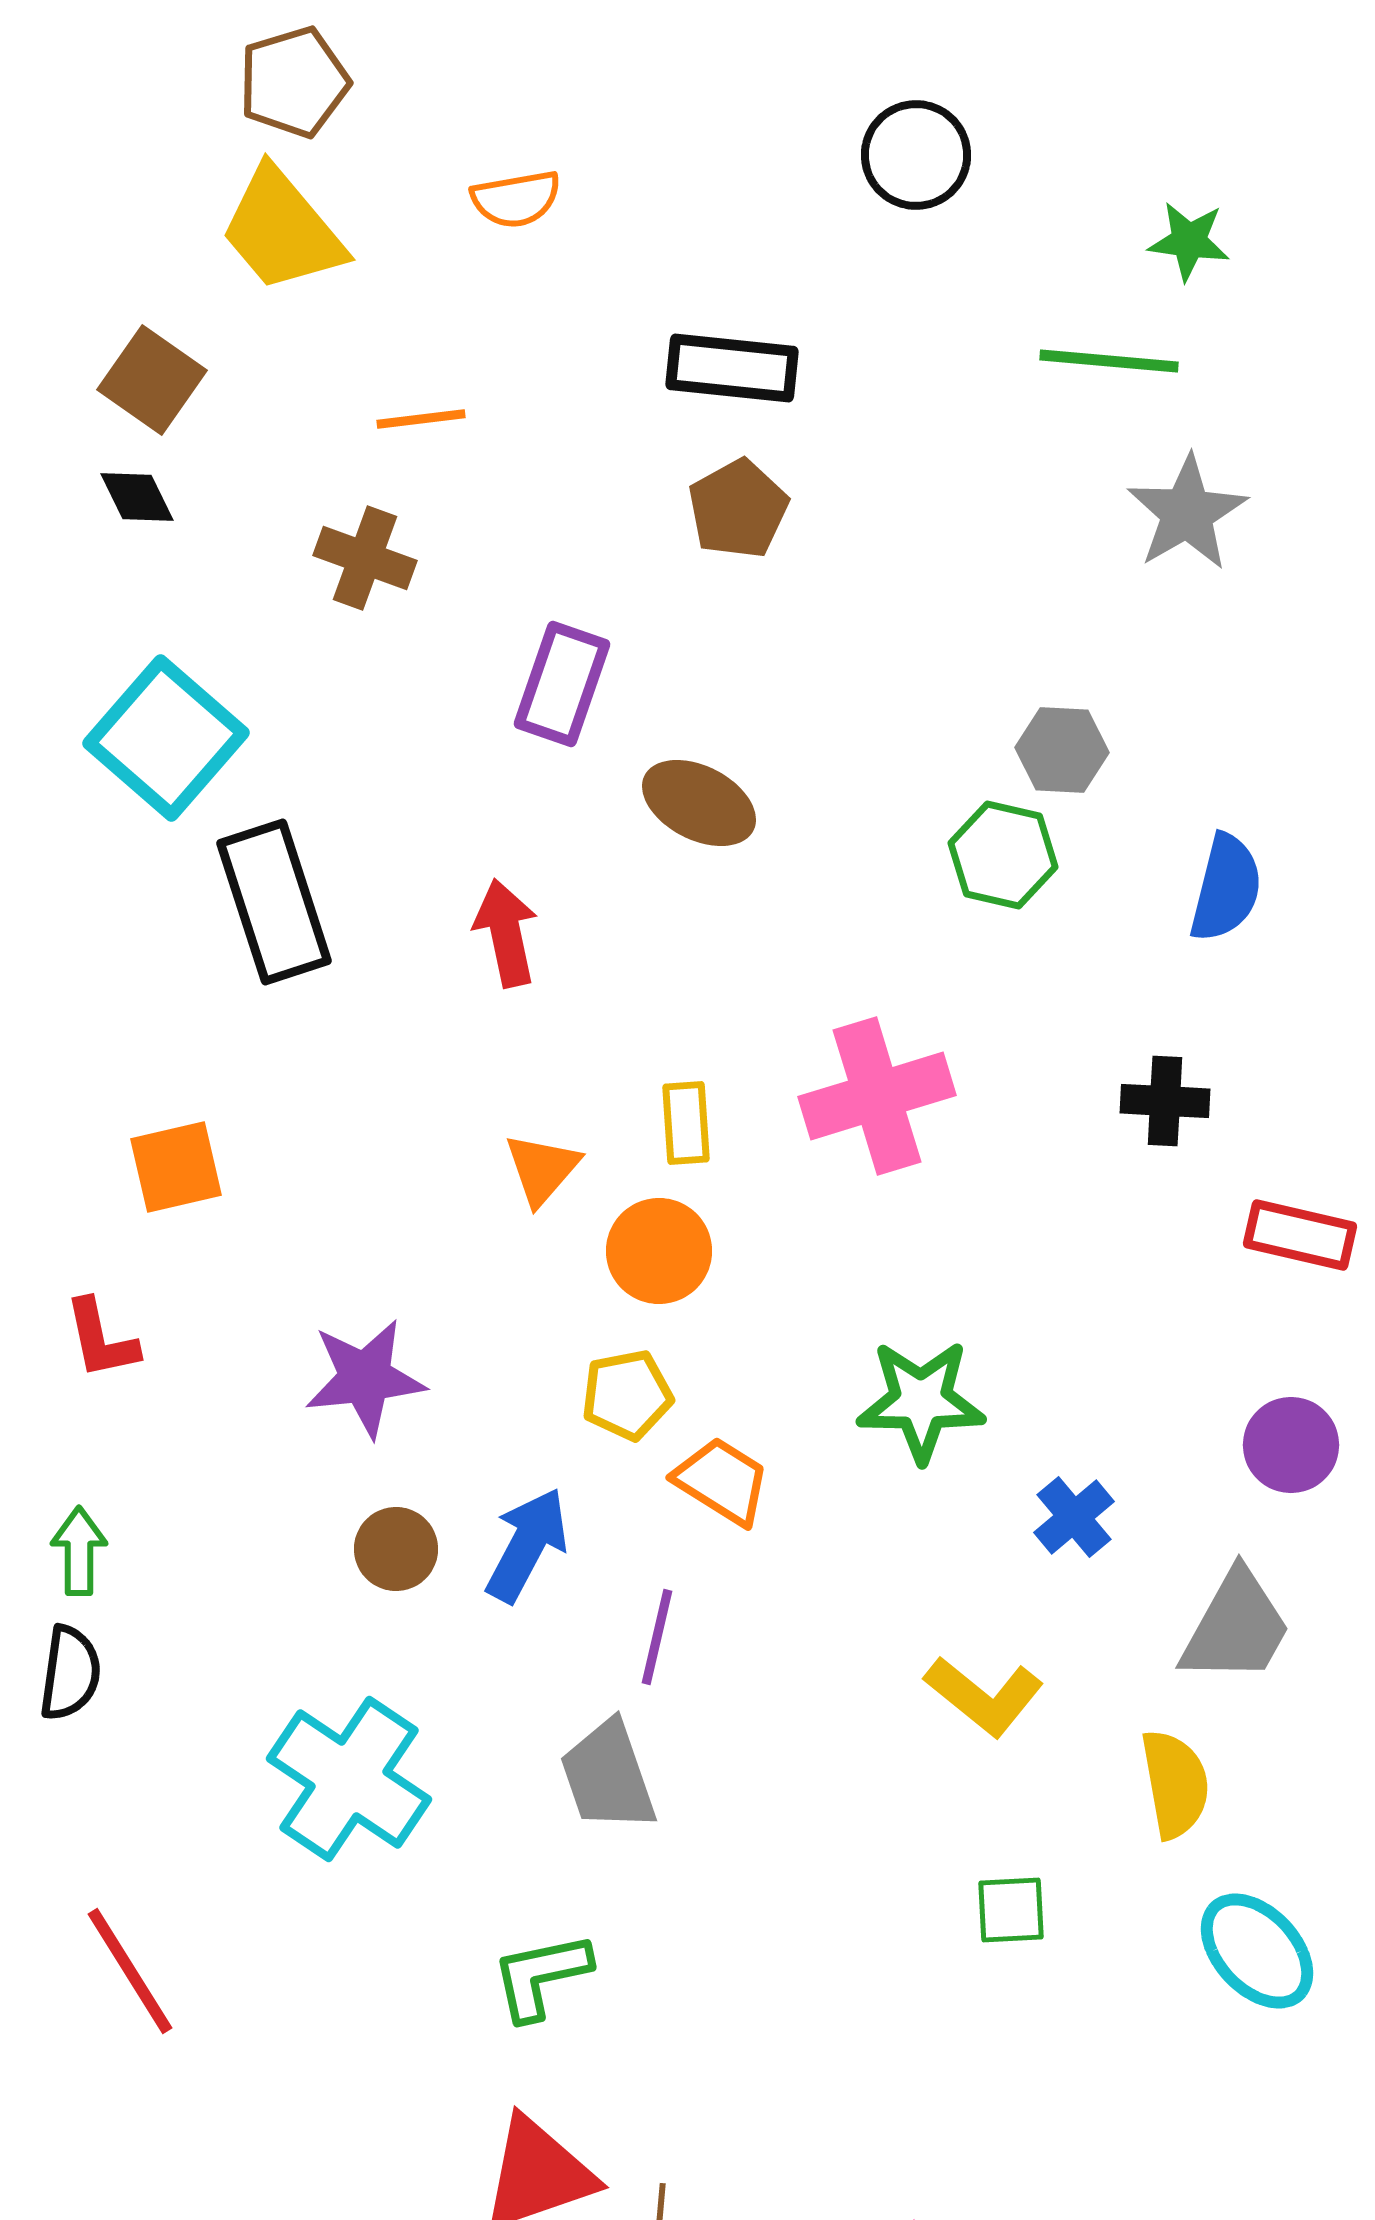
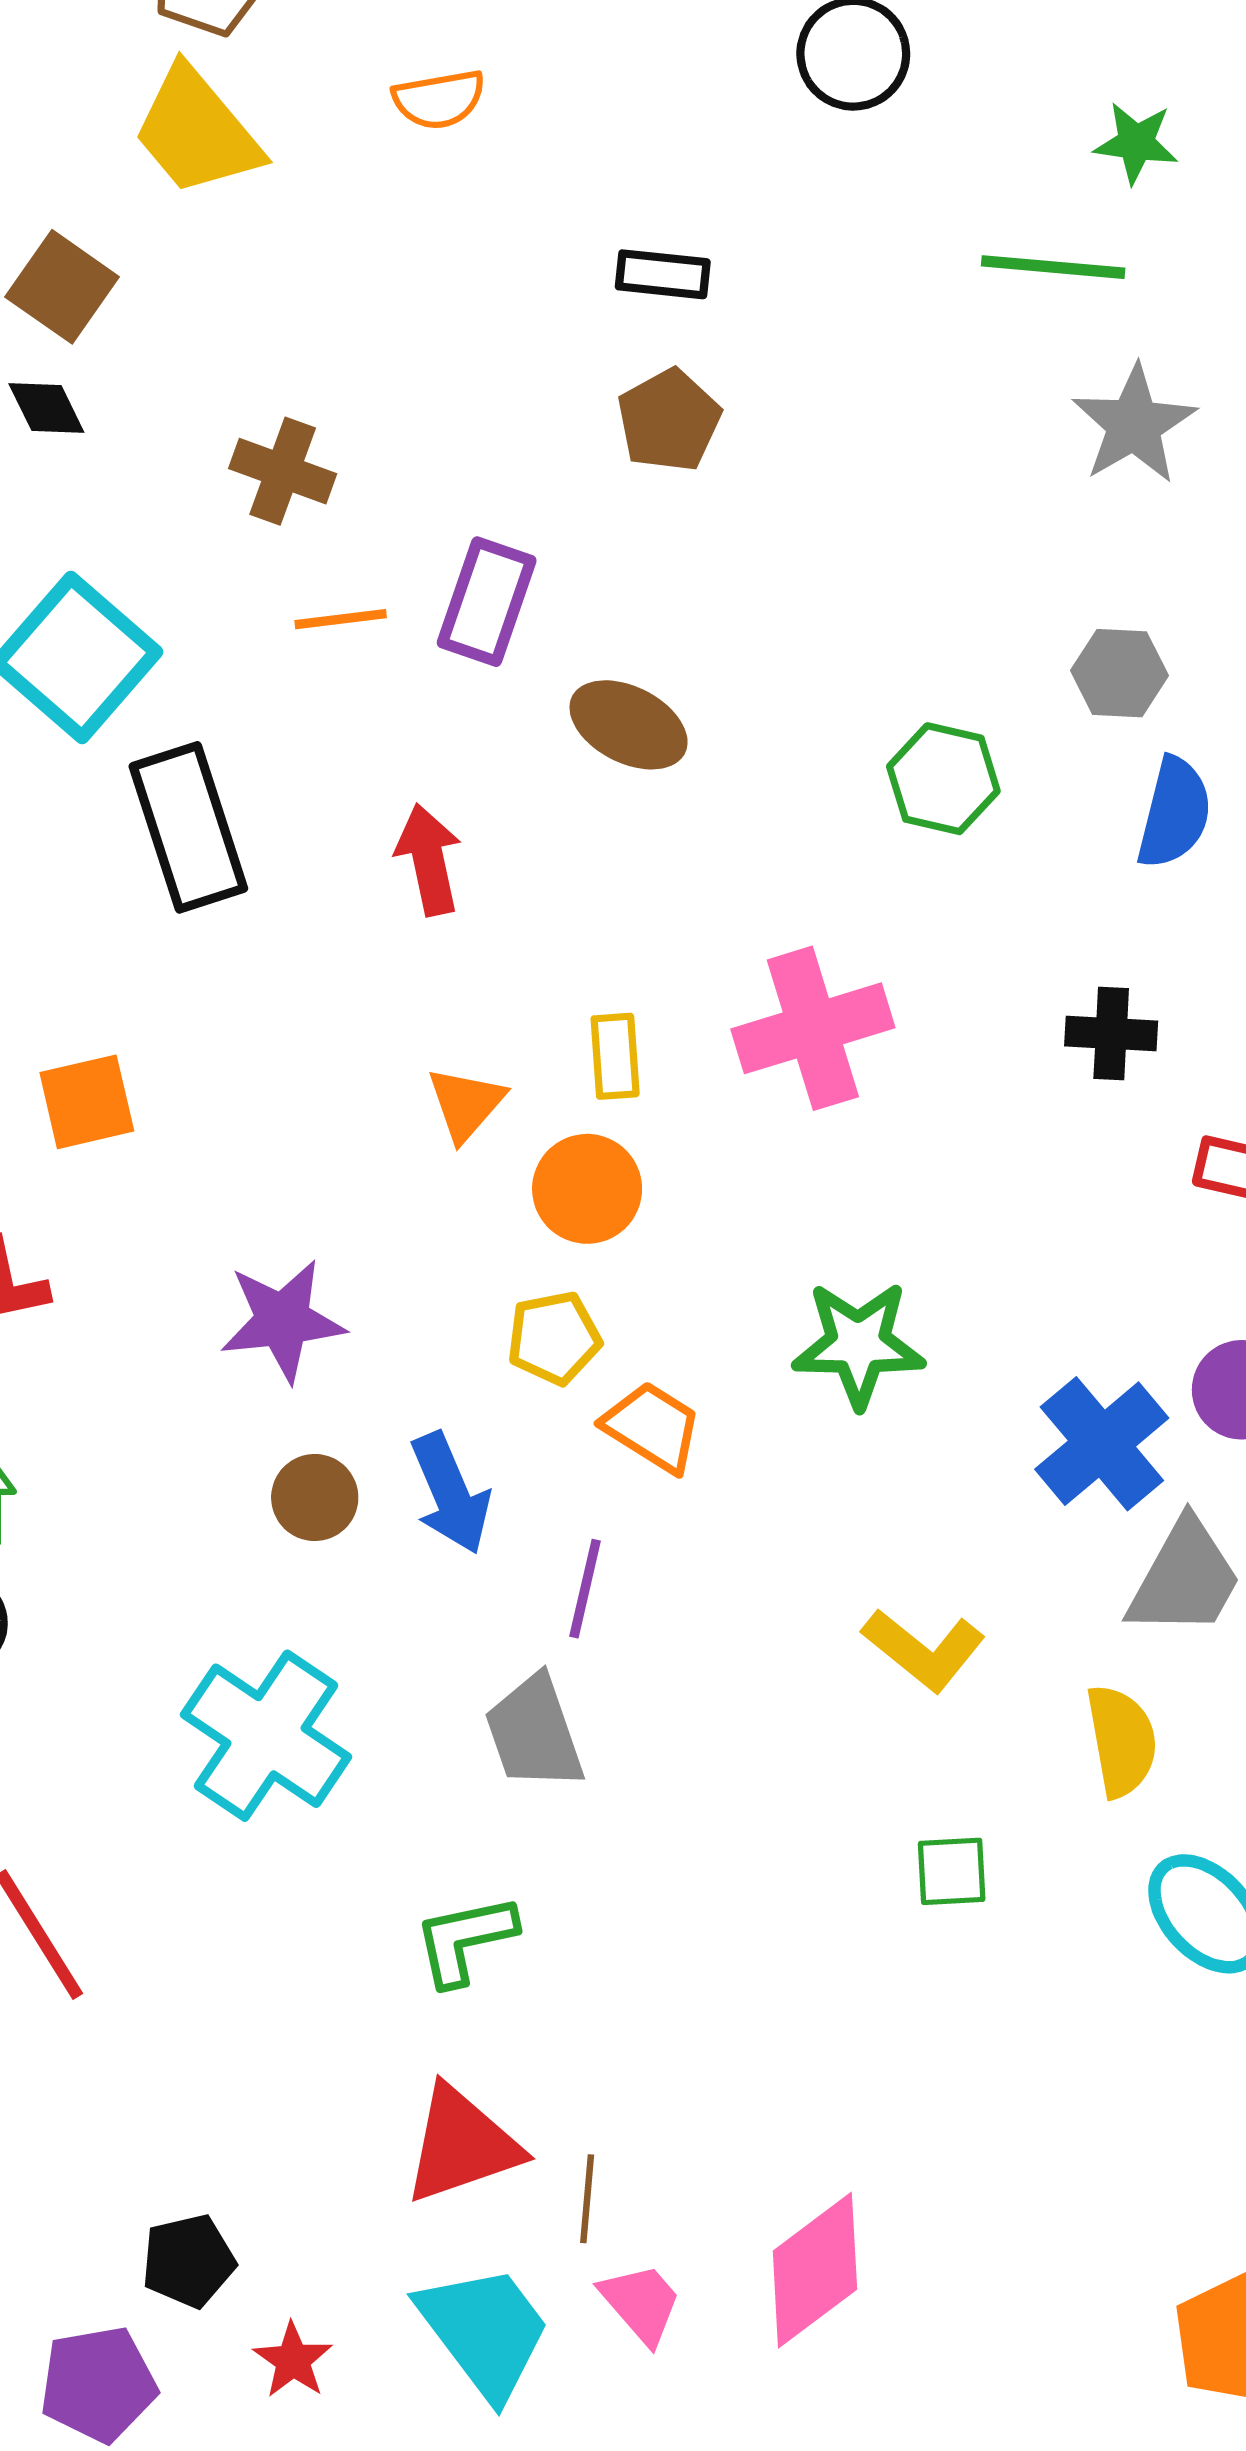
black rectangle: (732, 368) -> (663, 274), size x0.7
orange line: (421, 419) -> (341, 619), moved
gray hexagon: (1062, 750) -> (1119, 673), moved
blue cross: (1074, 1517) -> (1102, 1444), moved, size x1.6
blue arrow: (527, 1545) -> (450, 1493), turned 129

